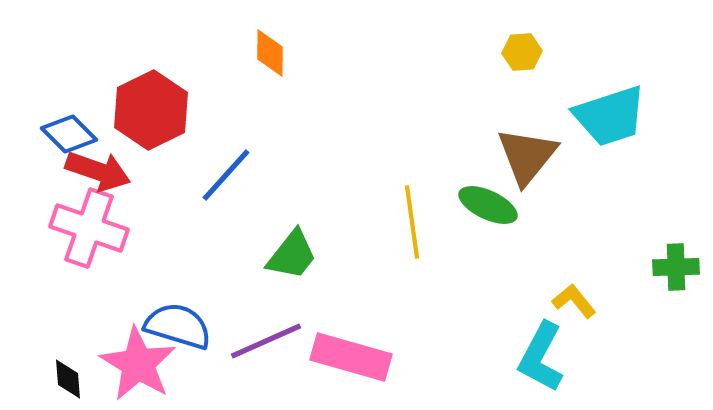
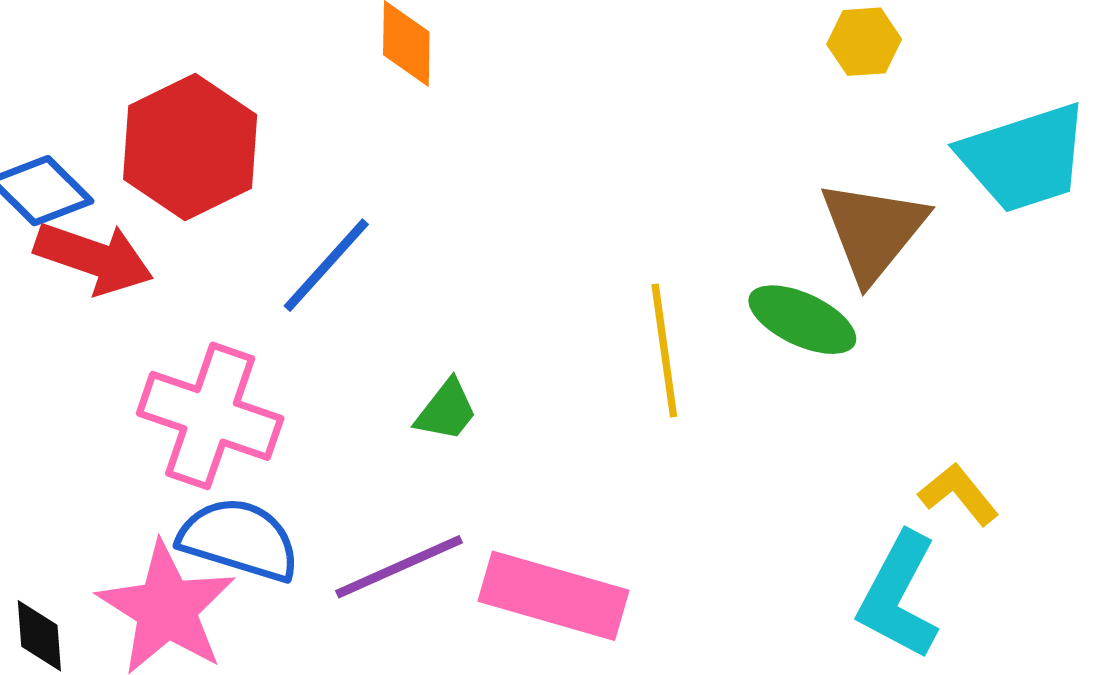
pink cross: (89, 228) -> (210, 416), moved
green trapezoid: (292, 255) -> (446, 410), size x0.7

